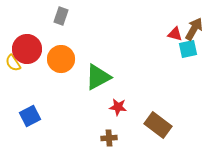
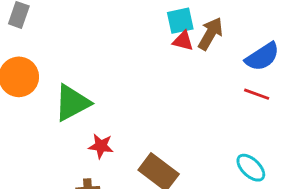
cyan square: (188, 49) -> (180, 21), moved

